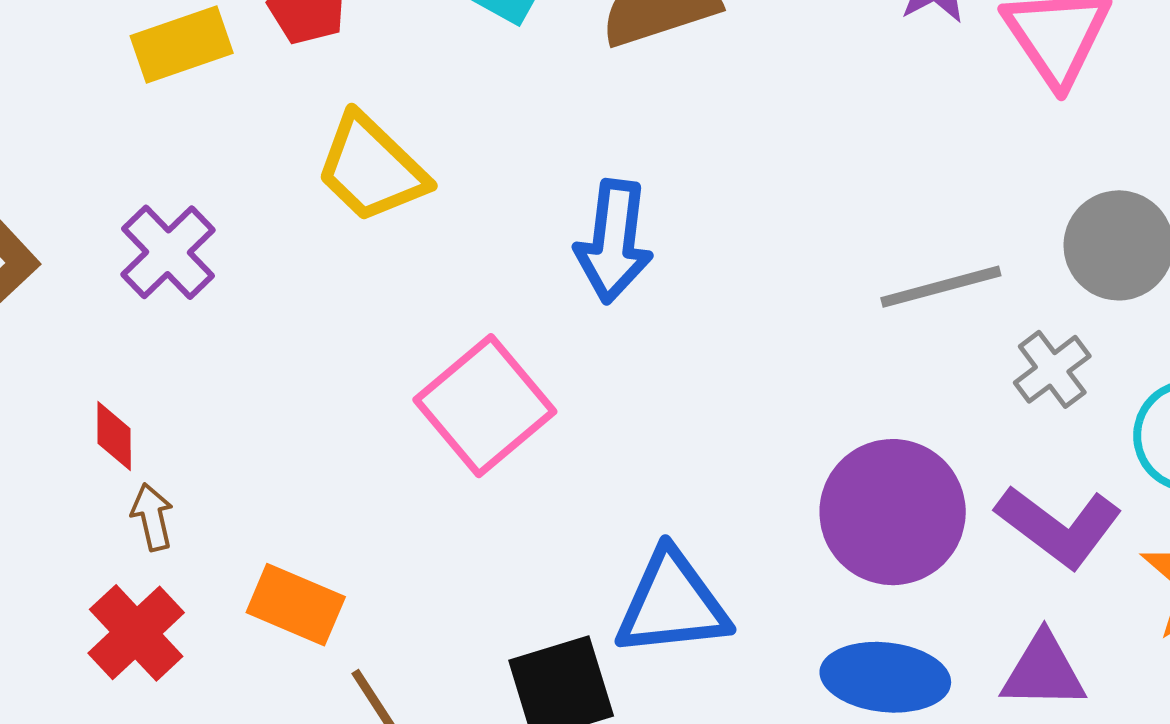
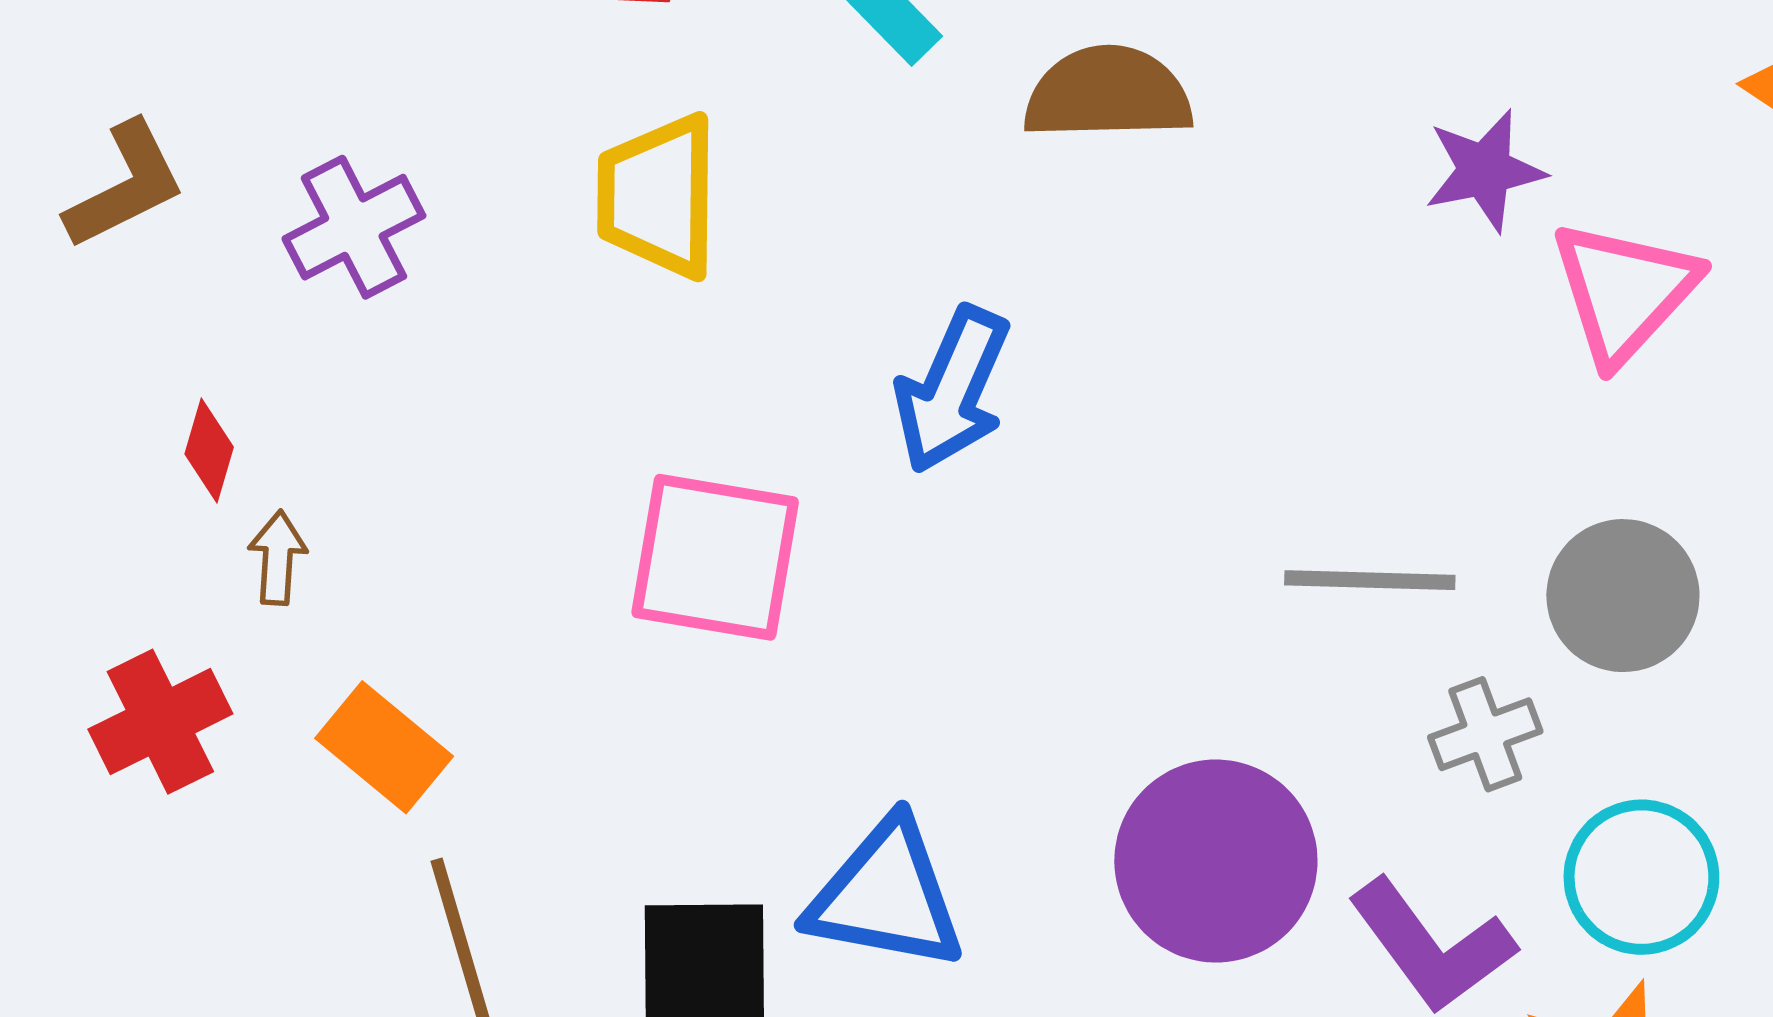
yellow trapezoid: (371, 168) -> (658, 196), turned 30
pink square: (485, 406) -> (715, 557), turned 33
brown arrow: (152, 517) -> (278, 558), moved

